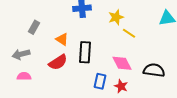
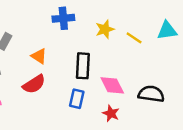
yellow line: (129, 33) -> (134, 38), moved
black rectangle: (85, 52) -> (83, 66), moved
blue rectangle: (100, 81) -> (77, 99), moved

